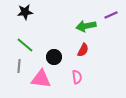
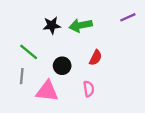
black star: (25, 12) -> (52, 25), moved
green arrow: (86, 26) -> (81, 25), moved

